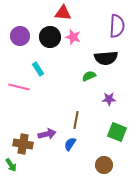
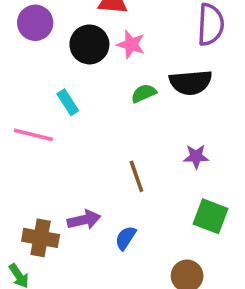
purple circle: (20, 36) -> (35, 23), moved
green semicircle: (89, 76) -> (144, 93), moved
brown line: (76, 120) -> (136, 176), moved, turned -30

